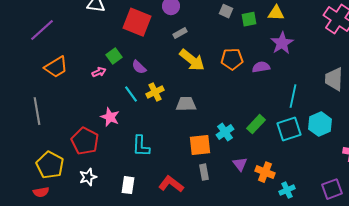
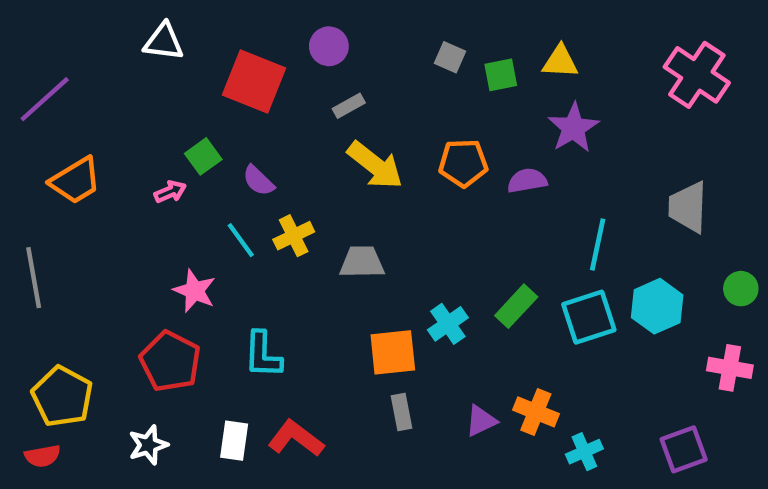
red pentagon: (85, 141) -> (170, 361), moved
purple triangle: (240, 164) -> (481, 421), moved, turned 42
white star: (88, 177) -> (148, 445), moved
red L-shape: (171, 184) -> (296, 438), moved

